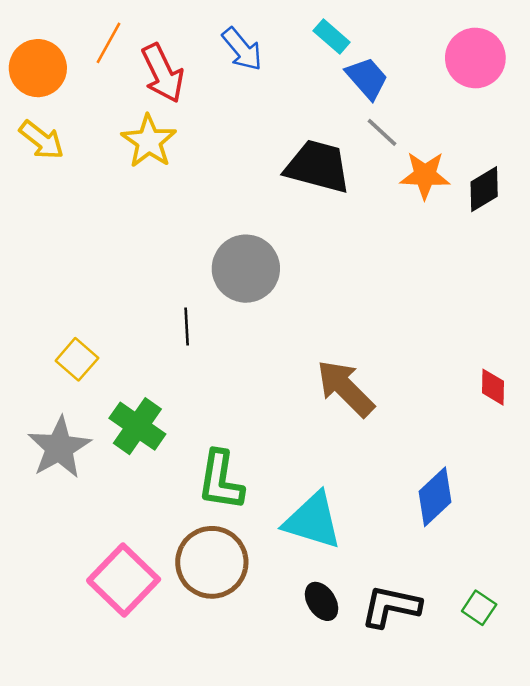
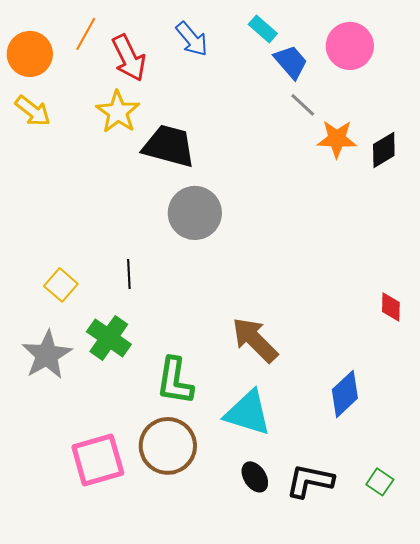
pink circle: (475, 58) -> (350, 46), moved
black trapezoid: (318, 166) -> (169, 146), moved
black line: (187, 327) -> (129, 274), moved
brown arrow: (345, 388) -> (255, 340), moved
pink square: (124, 580) -> (98, 460), turned 30

